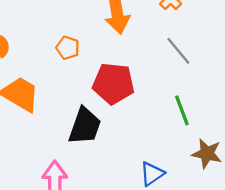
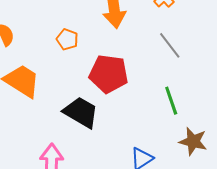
black trapezoid: (85, 126) -> (81, 112), turned -81

